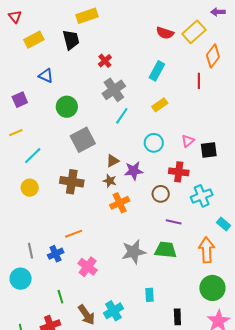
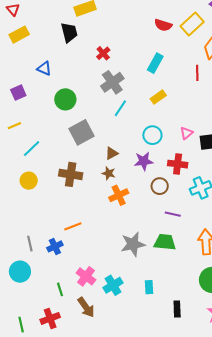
yellow rectangle: (34, 40) -> (19, 35), moved
purple star: (134, 171) -> (144, 161), moved
pink cross: (88, 267) -> (86, 276), moved
cyan cross: (113, 311) -> (113, 285), moved

